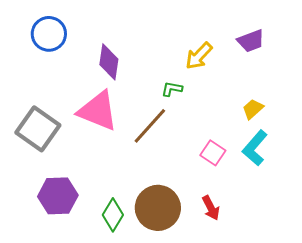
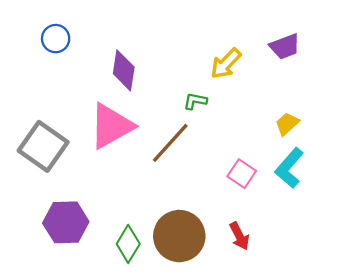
blue circle: (49, 34) -> (56, 39), size x0.7
pink triangle: (98, 111) -> (111, 126), turned -51

